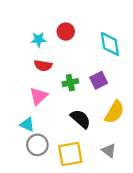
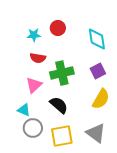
purple square: (99, 80) -> (98, 71), moved
green cross: (70, 83) -> (62, 73), size x1.6
black semicircle: (80, 119) -> (59, 105), moved
gray triangle: (109, 151) -> (96, 133), size x1.5

